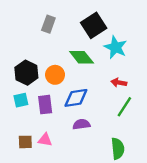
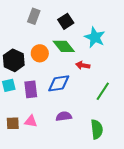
black square: (94, 25) -> (66, 21), moved, size x0.7
orange circle: (55, 75) -> (40, 53), moved
red arrow: (119, 83) -> (83, 65), moved
purple semicircle: (81, 124) -> (64, 116), moved

